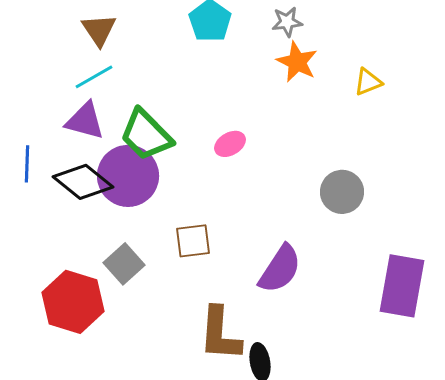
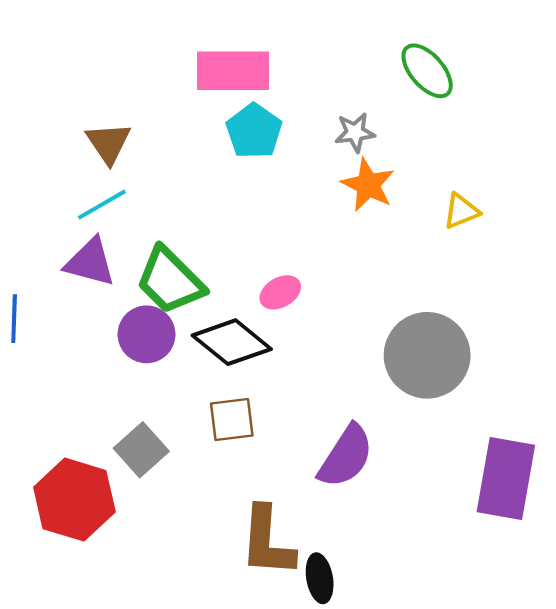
purple circle: (128, 176) -> (146, 334), size x0.7
black diamond: (83, 182) -> (232, 342), moved
gray circle: (342, 192) -> (427, 355), size x1.5

